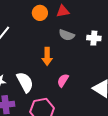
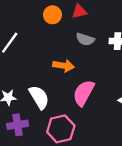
orange arrow: (47, 56) -> (64, 66), turned -78
pink semicircle: (63, 80) -> (84, 93), size x1.6

